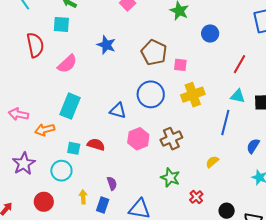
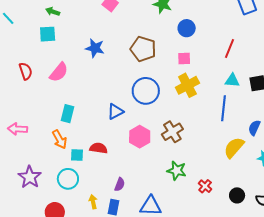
blue circle: (210, 33) -> (187, 28), moved
red semicircle: (35, 45) -> (26, 71), moved, size x0.7
pink square: (180, 65) -> (184, 58), moved
cyan rectangle: (70, 106) -> (67, 114), size x0.7
blue triangle: (118, 111) -> (115, 112), turned -36
orange arrow: (45, 130) -> (60, 139), moved, turned -96
yellow semicircle: (212, 162) -> (234, 148), moved, size x1.6
purple semicircle: (112, 183) -> (120, 184), turned 48

